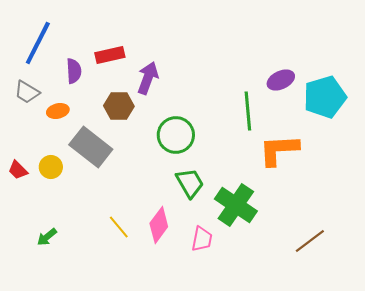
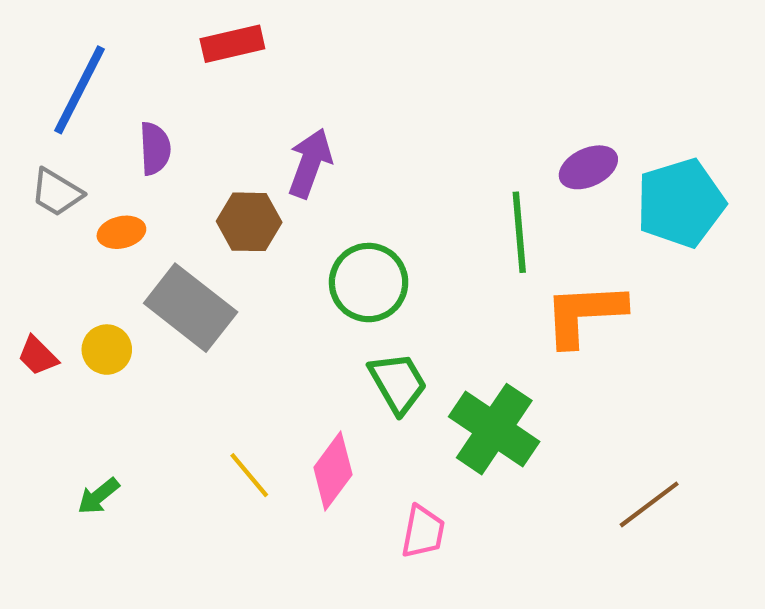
red rectangle: (110, 55) -> (232, 44), moved
pink trapezoid: (202, 239) -> (423, 532), moved

